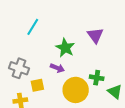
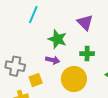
cyan line: (33, 27) -> (33, 15), moved
green cross: (97, 78) -> (87, 54), moved

